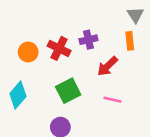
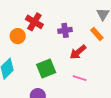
orange rectangle: (130, 41) -> (97, 34), turned -40
red cross: (59, 48) -> (34, 22), moved

